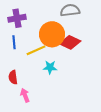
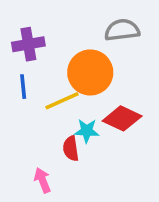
red diamond: (70, 42) -> (122, 118), moved
red semicircle: (13, 77) -> (71, 148), moved

